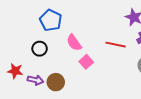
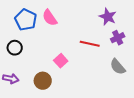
pink semicircle: (74, 43) -> (50, 18), moved
brown circle: (56, 82) -> (43, 81), moved

